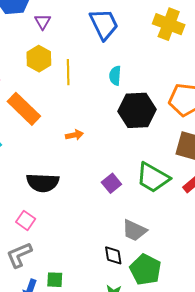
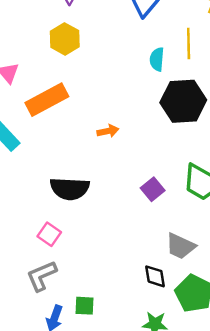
yellow line: (68, 72) -> (189, 43), moved
orange rectangle: (24, 109) -> (47, 100), turned -72

